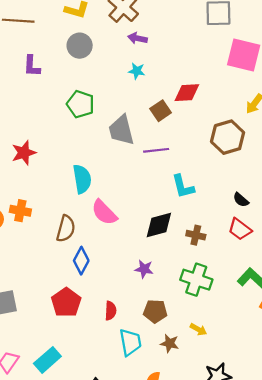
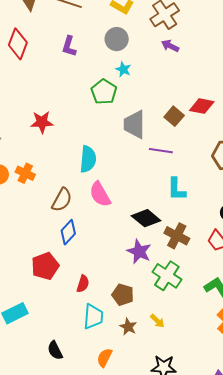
cyan star: (137, 71) -> (123, 69), moved
brown square: (161, 111) -> (174, 116), turned -30
black diamond: (159, 225) -> (146, 218), turned 40
brown cross: (196, 235) -> (177, 236), size x1.4
purple star: (144, 269) -> (139, 252), moved, size x1.4

